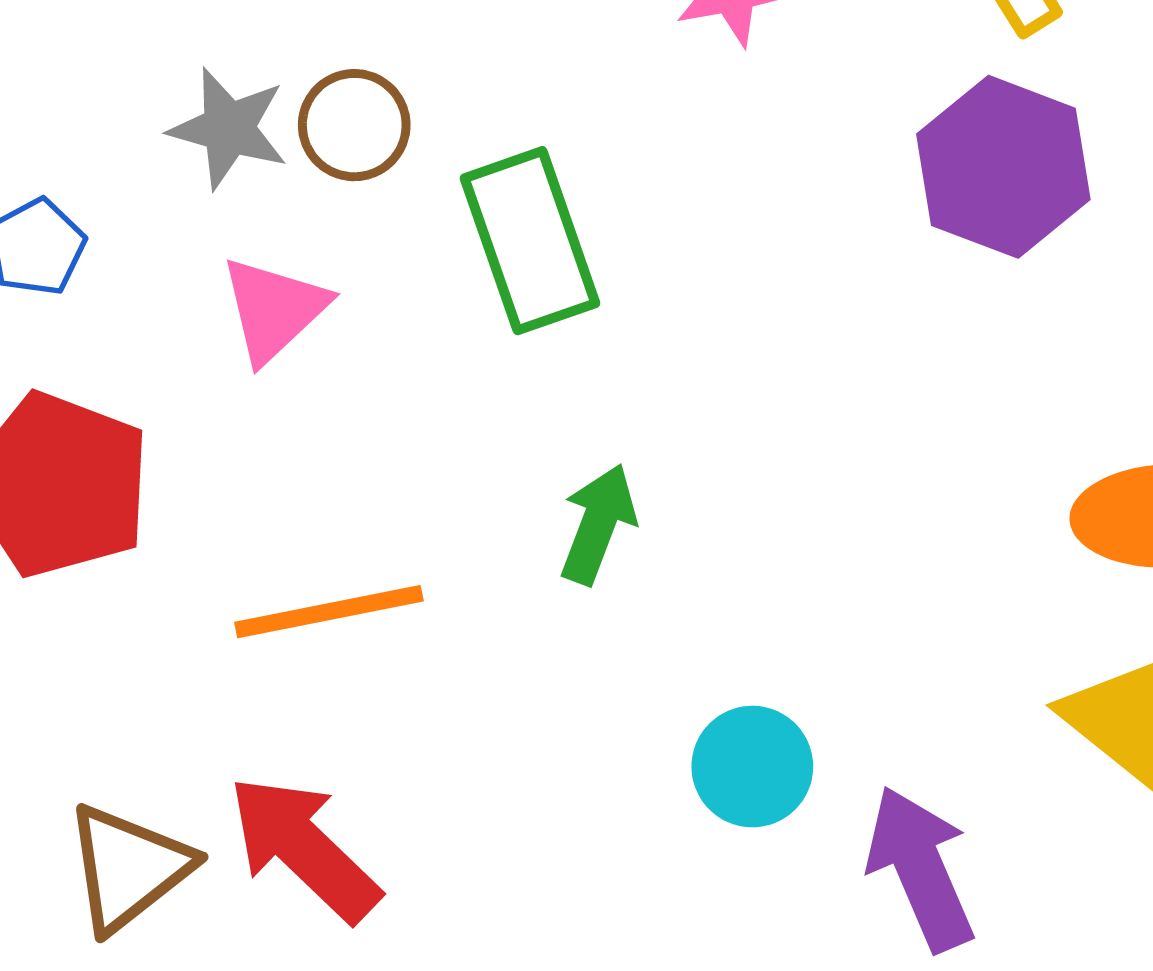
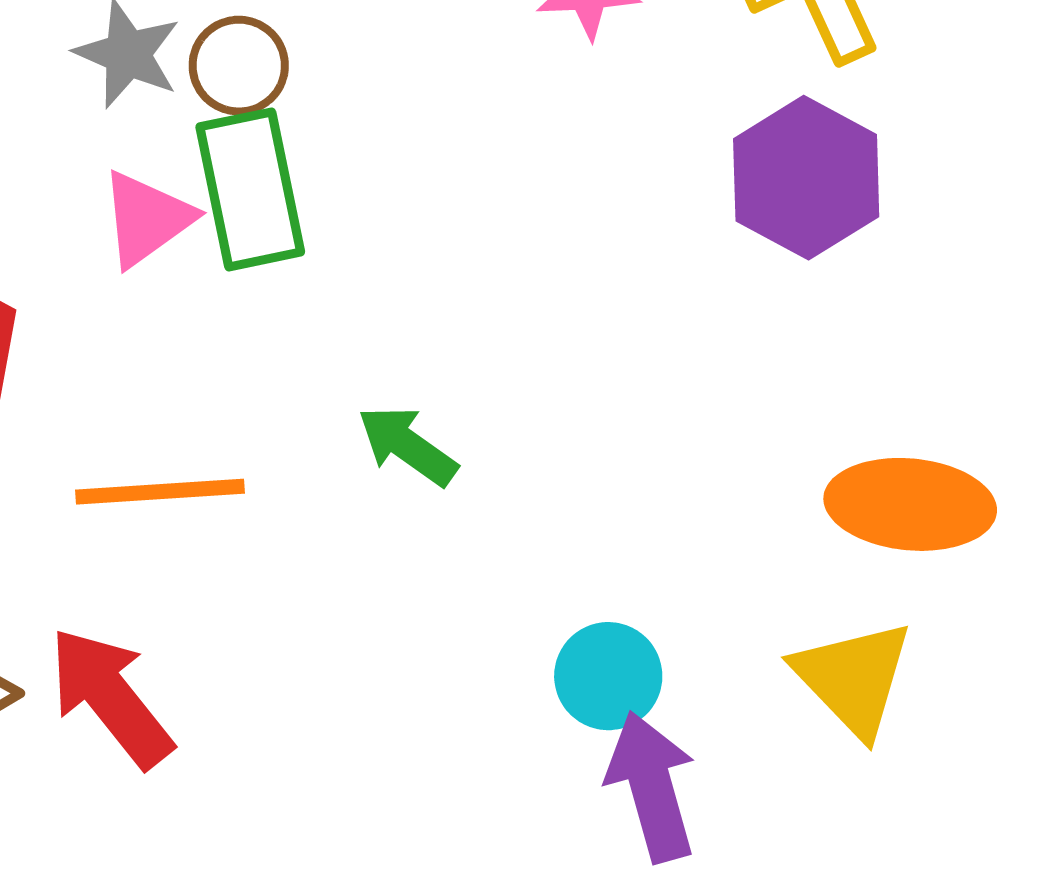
green rectangle: (530, 241) -> (250, 189), moved
green arrow: (598, 524) -> (407, 446), turned -83
cyan circle: (752, 767) -> (608, 676), moved

